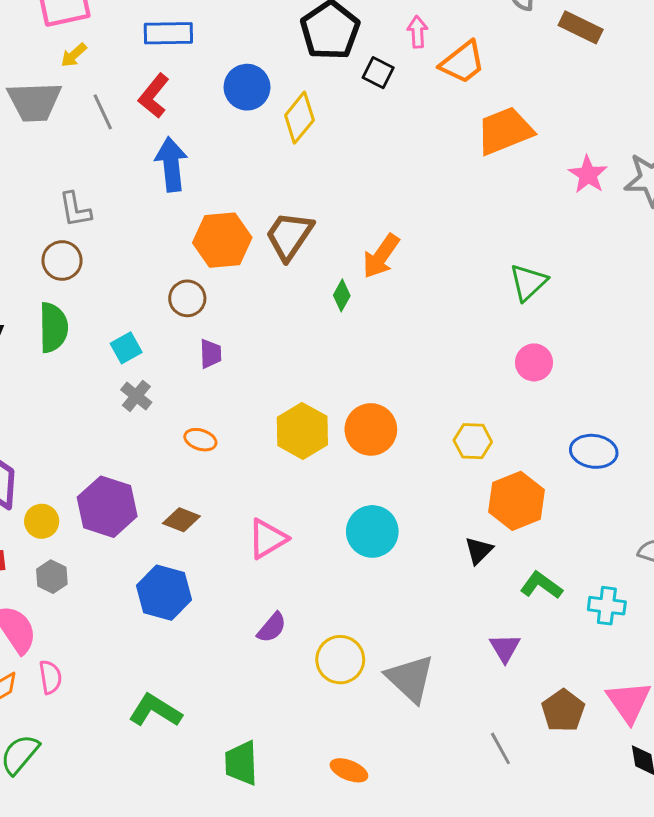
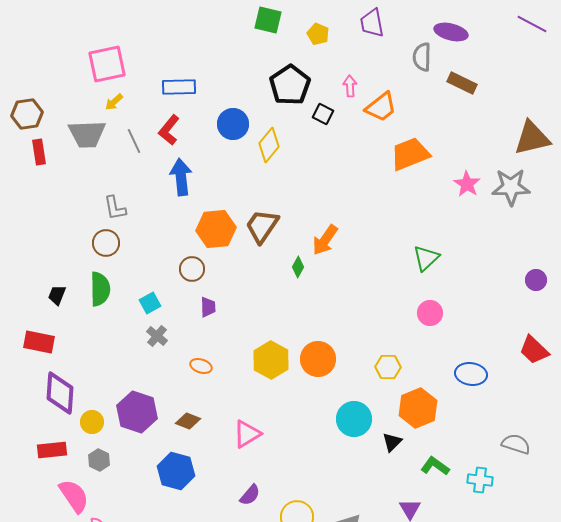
cyan circle: (372, 531) -> (354, 419), moved

